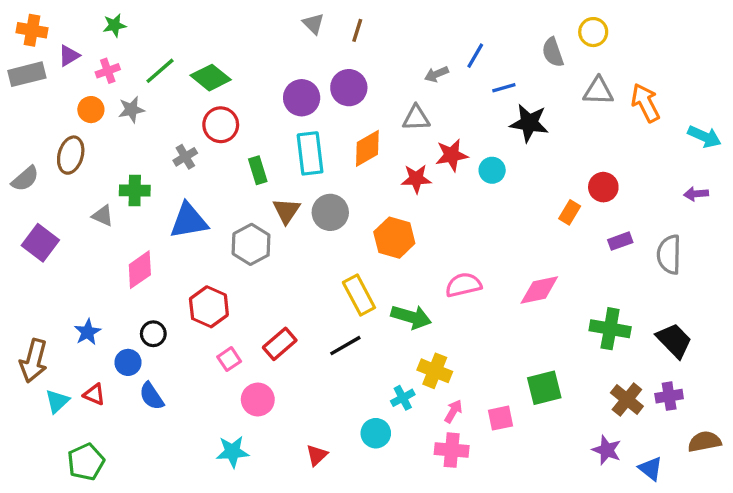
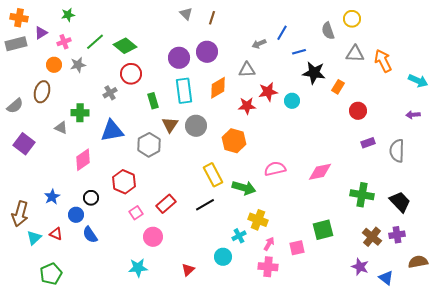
orange rectangle: (570, 212) -> (338, 87), moved

